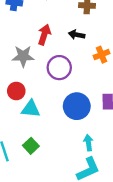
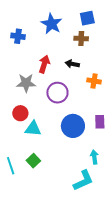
orange cross: (101, 55) -> (94, 81), turned 32
cyan arrow: (88, 143) -> (94, 157), moved

